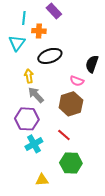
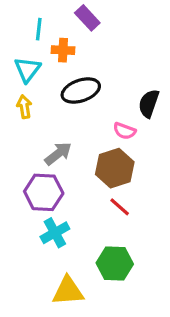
yellow arrow: (29, 76) -> (24, 107), moved
gray arrow: (36, 95) -> (58, 154), turned 96
red line: (64, 135) -> (120, 207), moved
yellow triangle: (42, 180) -> (68, 291), size x1.5

